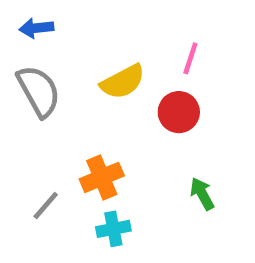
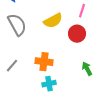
orange cross: (102, 177) -> (44, 62), turned 30
gray line: (46, 205) -> (12, 66), moved

